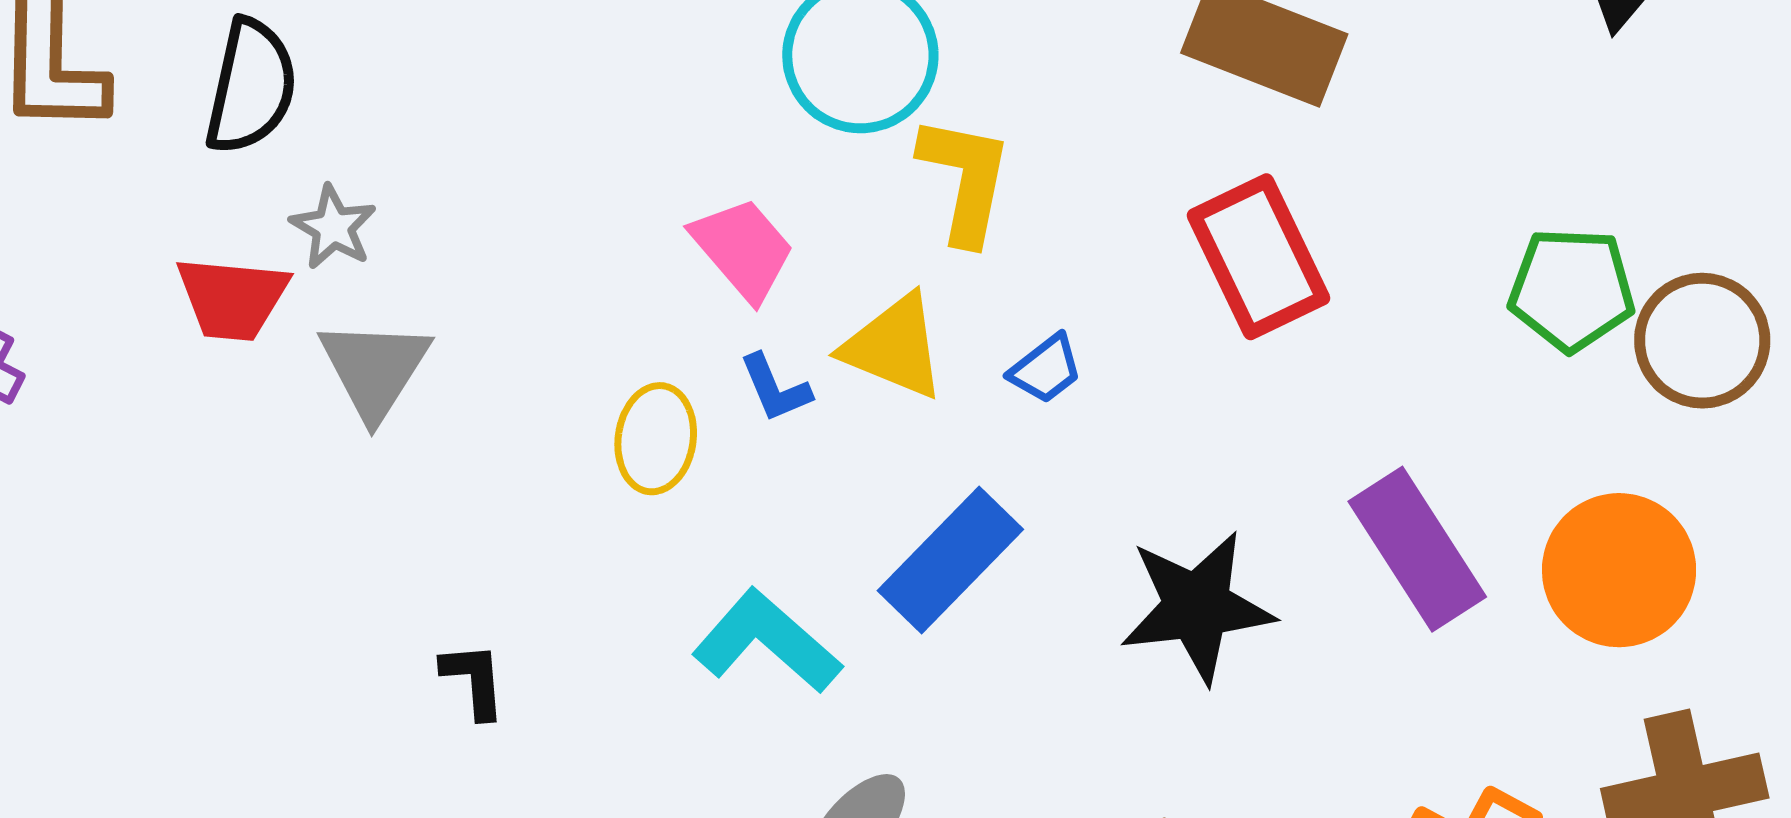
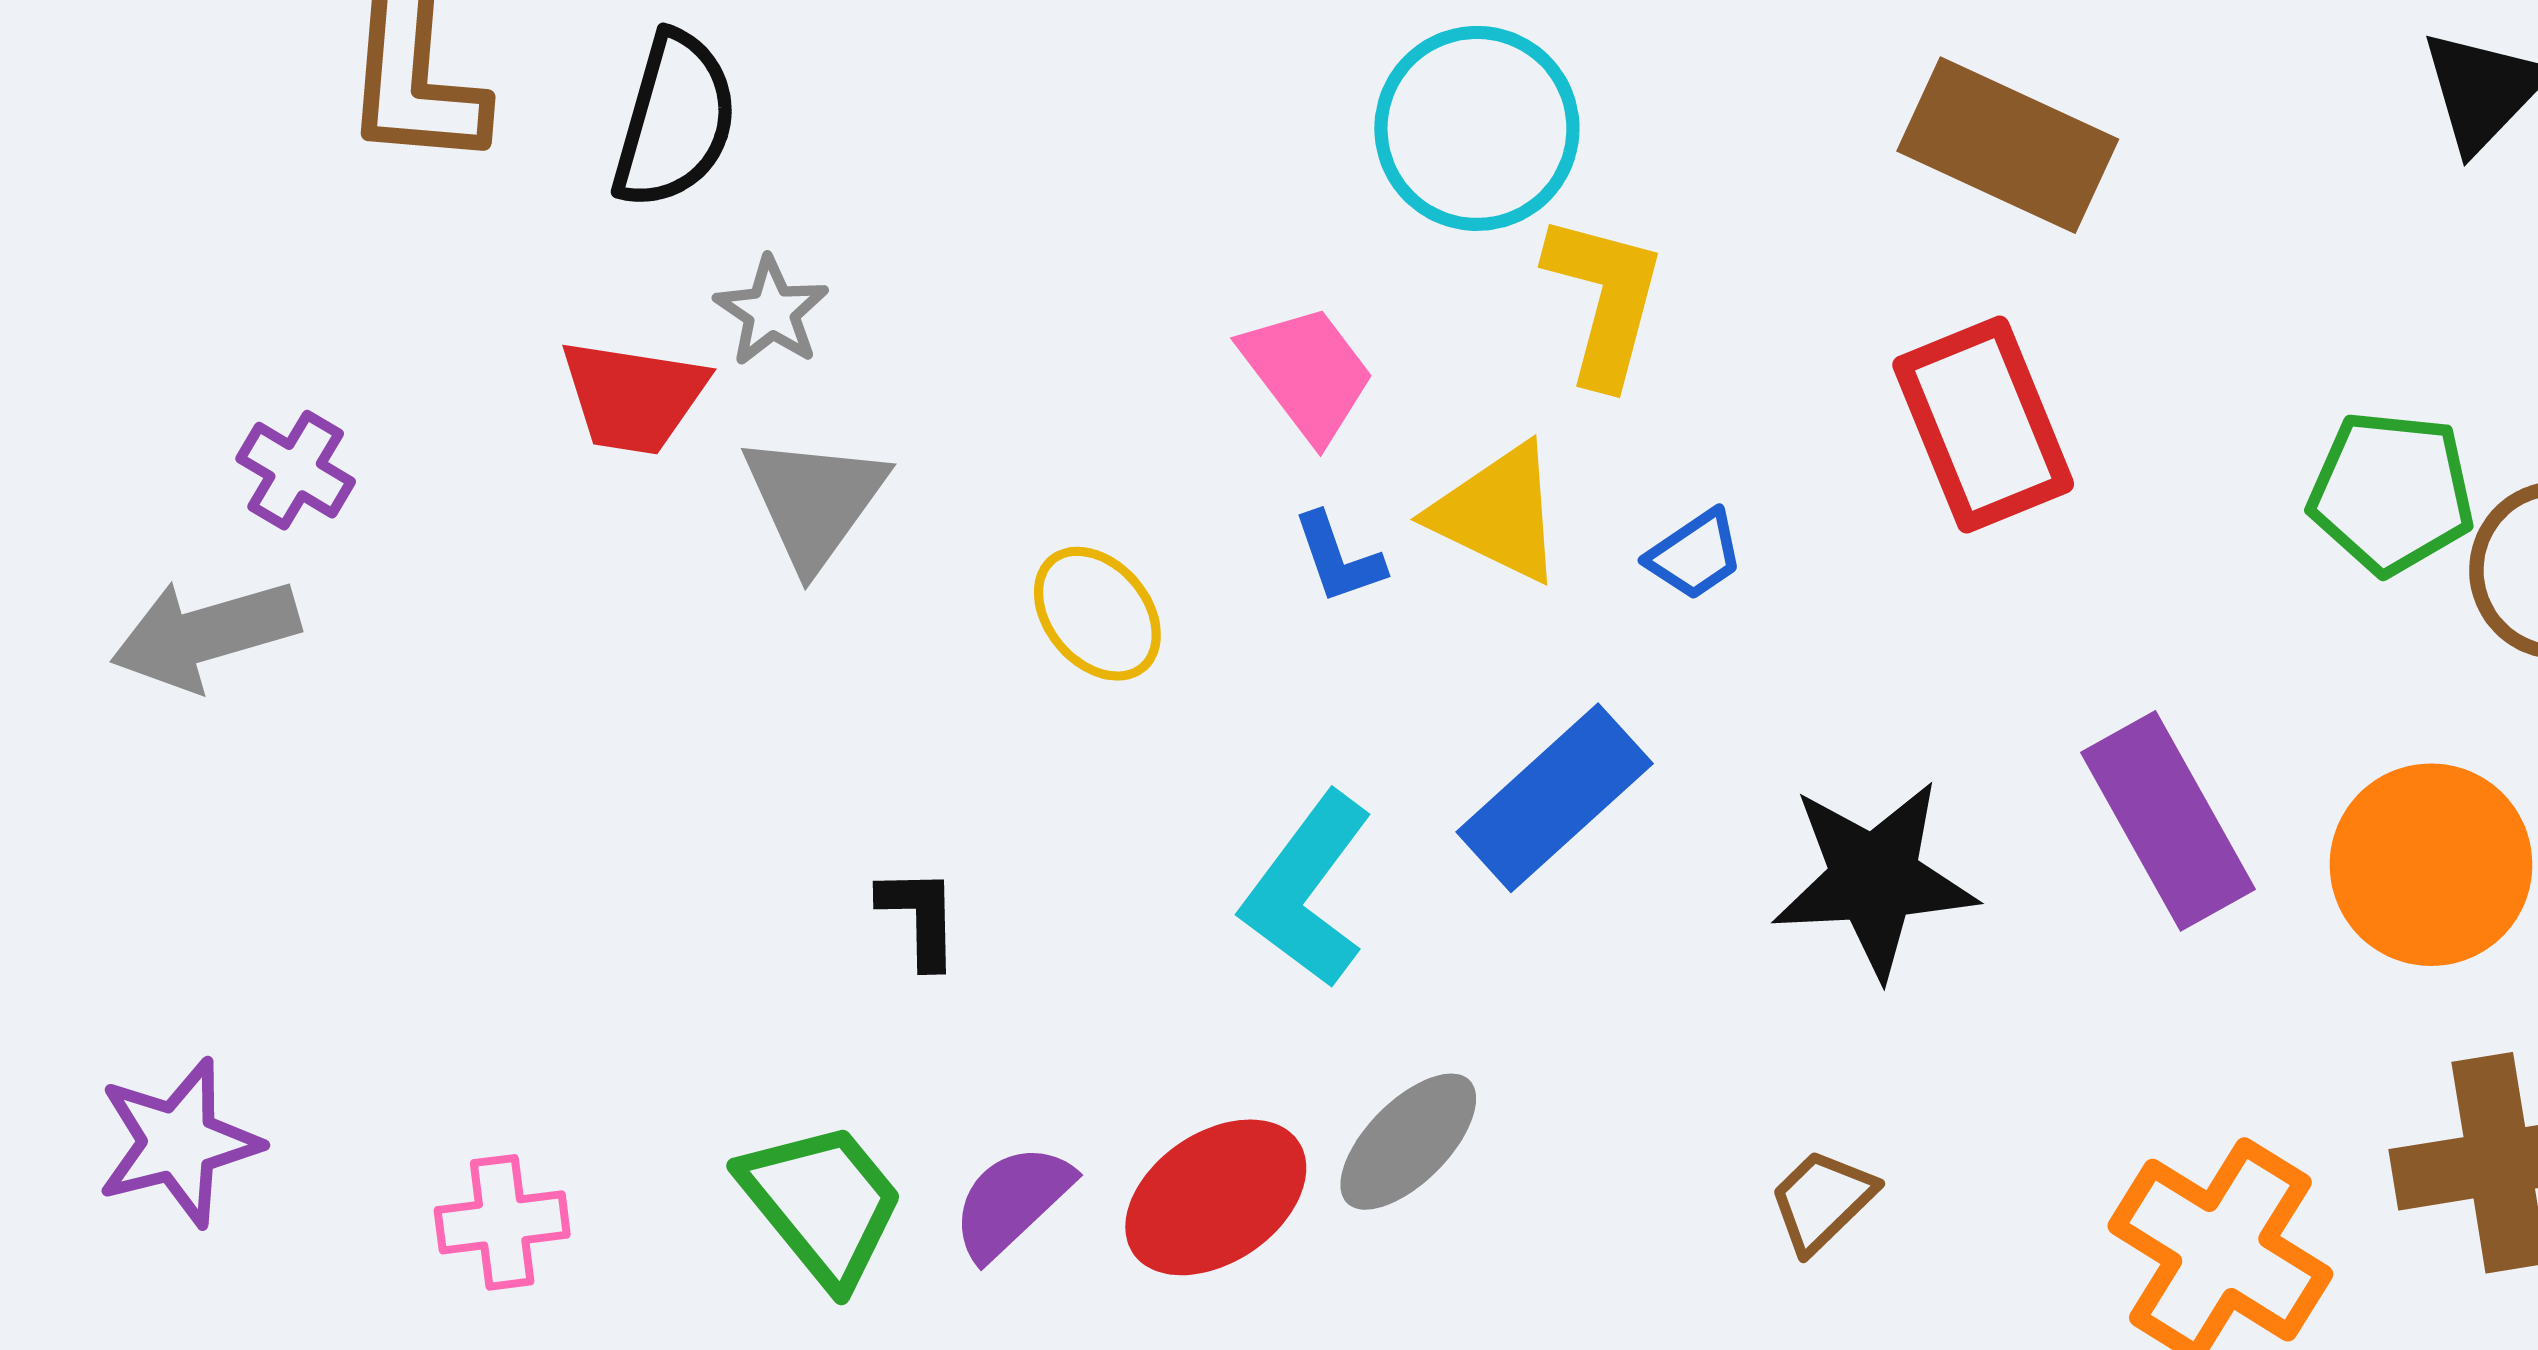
yellow ellipse: (656, 439) -> (1097, 614), moved, turned -52
cyan L-shape: (767, 641) -> (1307, 890), turned -98

